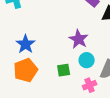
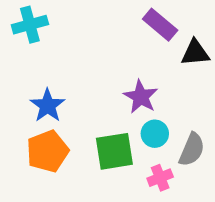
green square: (64, 70) -> (114, 151), size x1.6

